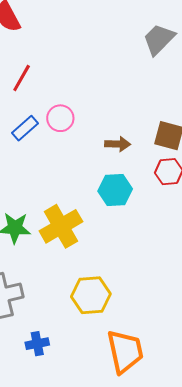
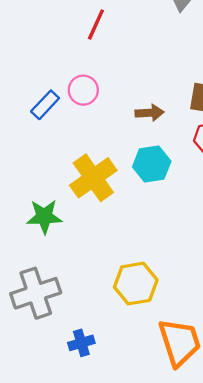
red line: (22, 78) -> (96, 24), moved
yellow cross: (61, 226) -> (93, 178), moved

